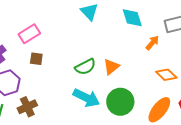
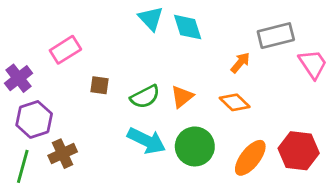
cyan diamond: (132, 18) -> (188, 27), moved
brown square: (36, 59) -> (100, 85), moved
orange diamond: (166, 75) -> (235, 102), moved

